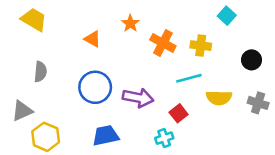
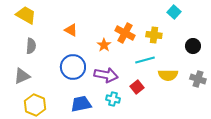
orange star: (130, 23) -> (104, 45), moved
gray semicircle: (40, 72) -> (31, 46), moved
gray triangle: (22, 111) -> (22, 76), moved
cyan cross: (164, 138) -> (113, 99), moved, turned 32

